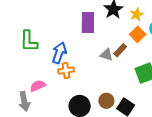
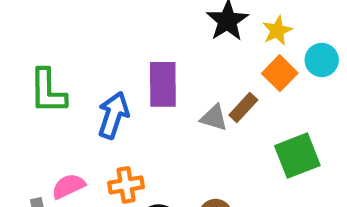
purple rectangle: (88, 23) -> (163, 84), moved
orange cross: (66, 71) -> (126, 185), moved

